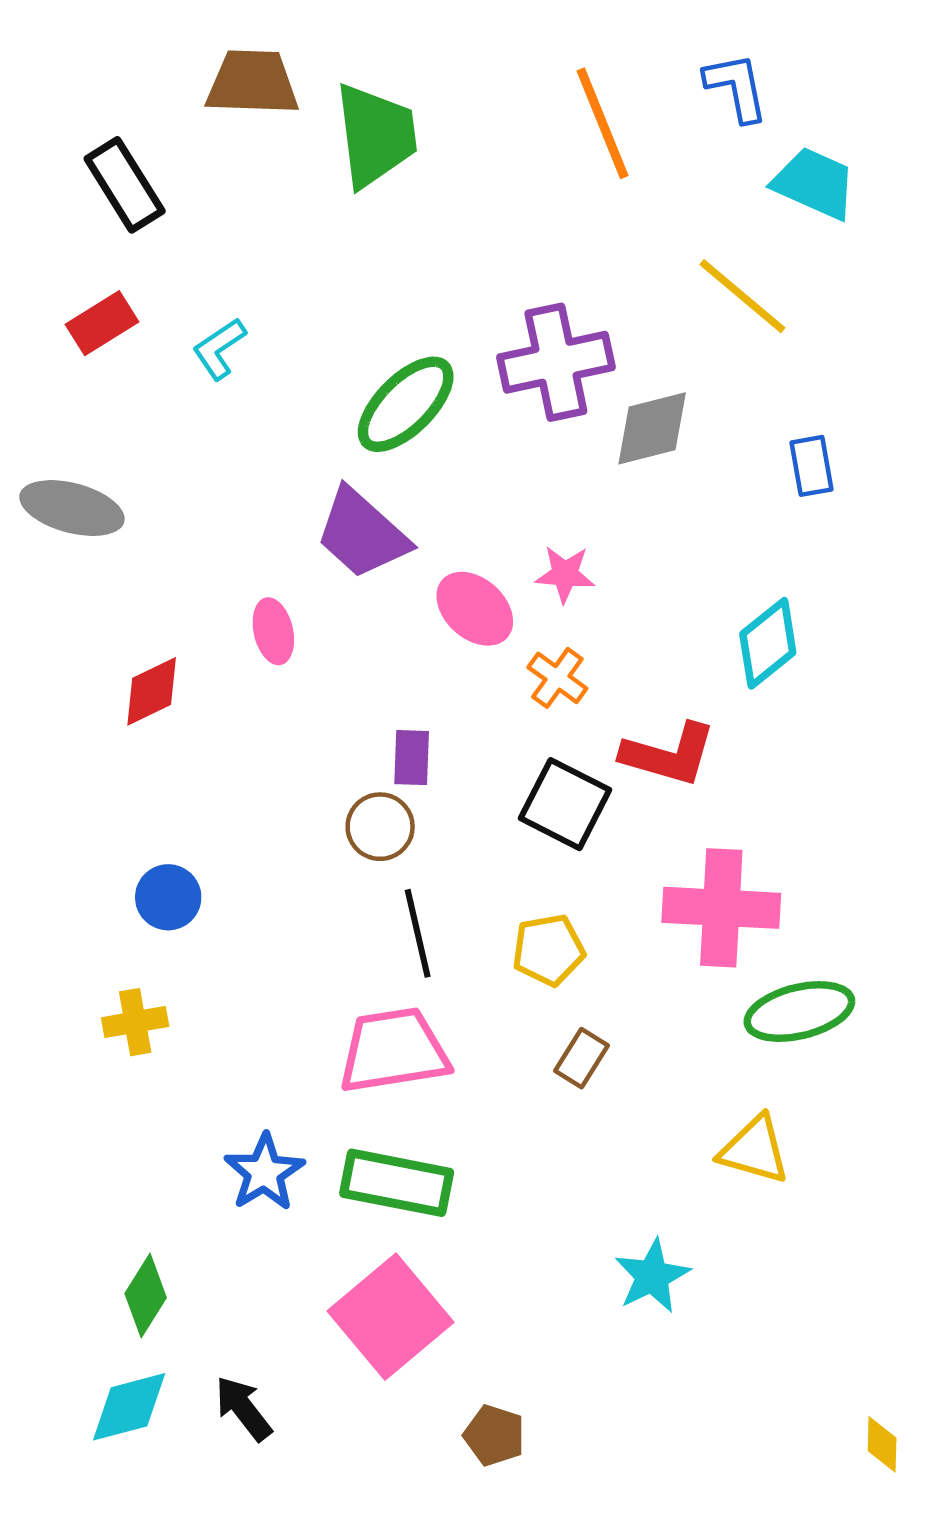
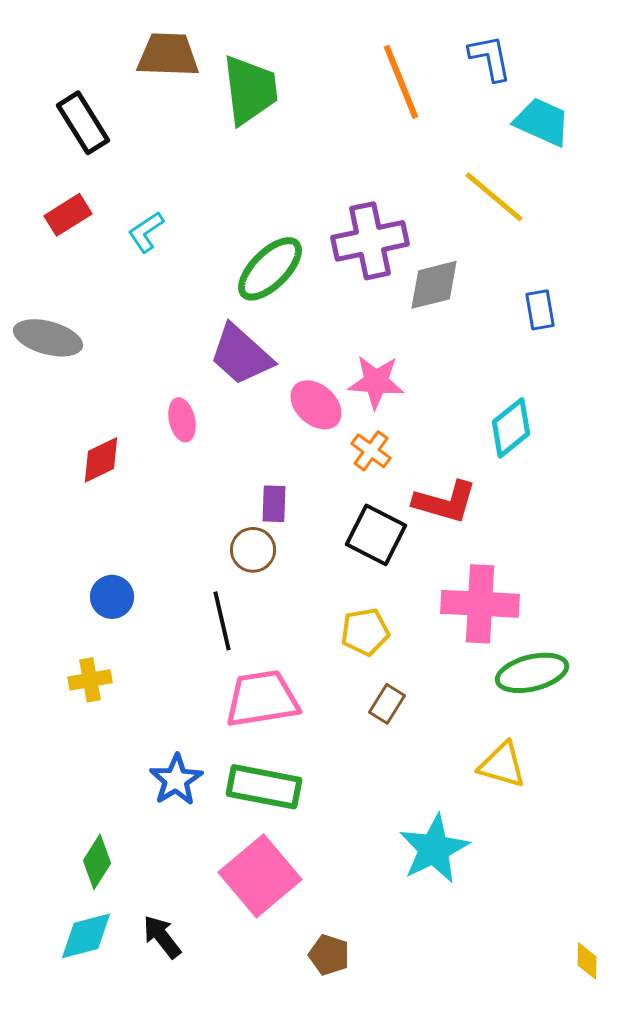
pink star: (565, 574) -> (376, 382), size x1.4
black line: (418, 933) -> (222, 621), moved
cyan star: (652, 1276) -> (434, 849), size x1.4

